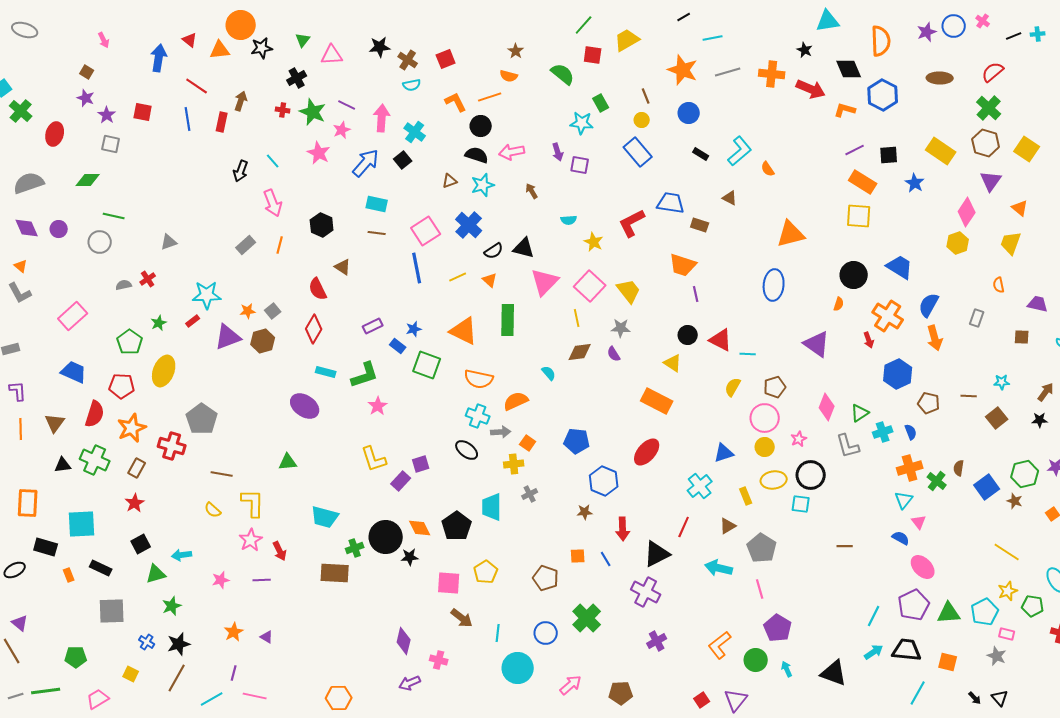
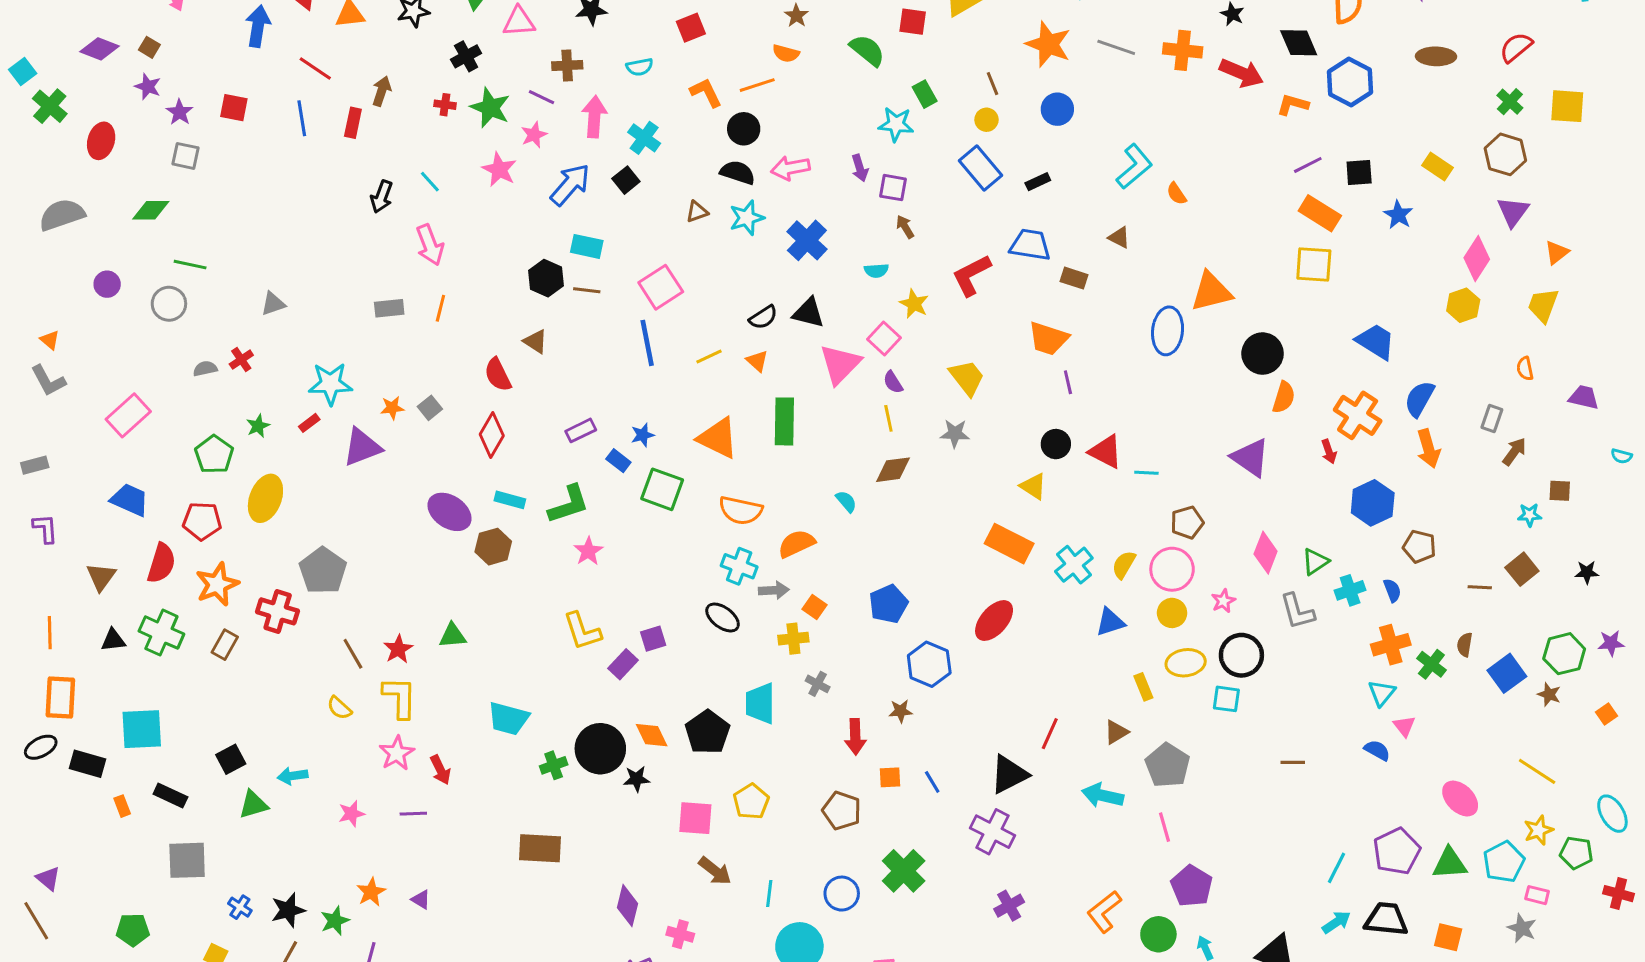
brown cross: (408, 60) -> (567, 65), moved, turned -36
gray line: (728, 72) -> (1116, 47), turned 35
green cross: (989, 108) -> (1510, 102), size x0.7
yellow square: (1027, 149) -> (1567, 106), moved, turned -30
yellow rectangle: (941, 151) -> (1438, 166), size x0.7
black rectangle: (701, 154) -> (1038, 182), moved, turned -56
brown arrow: (532, 191) -> (905, 227), moved
orange triangle: (1020, 208) -> (1557, 252), turned 42
black hexagon: (322, 225) -> (546, 278), moved
blue cross: (469, 225) -> (807, 240), moved
purple diamond: (27, 228) -> (100, 49), moved, turned -45
gray rectangle: (246, 245) -> (389, 308), turned 36
black circle: (854, 275) -> (1263, 354), moved
blue ellipse: (774, 285) -> (1168, 331), moved
pink square: (590, 286) -> (884, 338), moved, size x0.7
orange semicircle: (839, 304) -> (1284, 397), size x1.5
brown square: (1022, 337) -> (1560, 491), moved
brown hexagon: (263, 341) -> (493, 547), moved
purple semicircle: (614, 354) -> (893, 382), moved
yellow semicircle: (733, 387) -> (1124, 565), moved
brown arrow: (1046, 392) -> (1514, 452), moved
brown line: (969, 396) -> (1480, 587), moved
purple ellipse: (305, 406) -> (450, 512), moved
orange line: (21, 429) -> (50, 633), moved
blue pentagon: (577, 441) -> (888, 604), turned -30
brown line: (222, 474) -> (353, 654), turned 50
cyan cross: (700, 486) -> (1074, 565), moved
gray cross: (530, 494) -> (818, 684), turned -35
red star: (135, 503) -> (398, 649), moved
red arrow: (623, 529) -> (855, 737), moved
pink ellipse: (923, 567) -> (1460, 799), moved
black ellipse: (15, 570) -> (41, 747), moved
brown rectangle: (335, 573) -> (540, 848), moved
green star: (172, 606) -> (335, 921), moved

